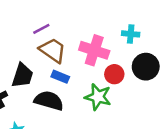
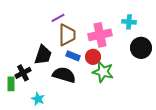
brown trapezoid: (53, 50) -> (67, 35), turned 55
pink cross: (94, 50) -> (100, 35), turned -30
red circle: (114, 74) -> (93, 57), moved

